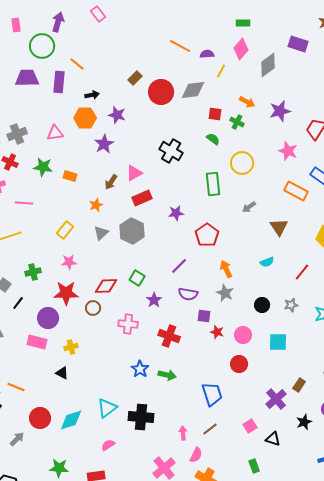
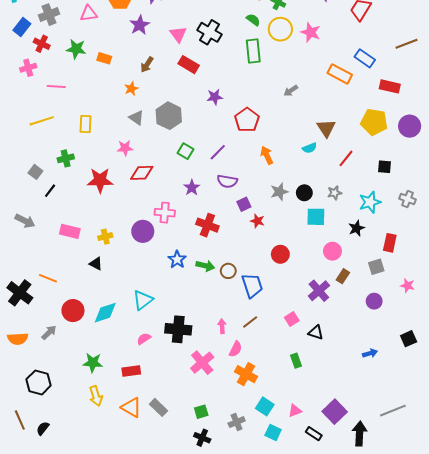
pink star: (288, 151) -> (311, 32), moved
yellow circle: (242, 163) -> (280, 29), moved
pink triangle: (134, 173) -> (178, 34), moved, turned -36
green rectangle: (213, 184) -> (253, 51), moved
red rectangle: (142, 198) -> (189, 65), moved, turned 54
brown triangle: (279, 227) -> (326, 128), moved
yellow rectangle: (65, 230) -> (85, 124), moved, turned -36
gray triangle: (101, 233) -> (137, 118), turned -42
pink star: (69, 262) -> (125, 148), moved
green square: (137, 278) -> (186, 151), moved
gray star: (225, 293) -> (279, 192), moved, turned 30
brown circle: (93, 308) -> (228, 271), moved
purple square: (204, 316) -> (244, 204), turned -32
purple circle: (48, 318) -> (143, 231), moved
pink circle: (243, 335) -> (332, 251), moved
cyan square: (278, 342) -> (316, 217), moved
black cross: (141, 417) -> (178, 329), moved
black star: (304, 422) -> (356, 228), moved

